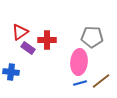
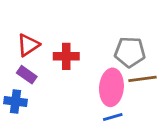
purple rectangle: (28, 48) -> (27, 75), moved
brown line: (101, 81) -> (143, 79), moved, turned 30

